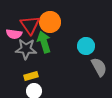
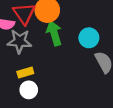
green arrow: (44, 42) -> (54, 33), moved

